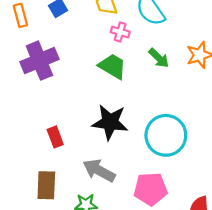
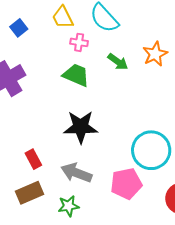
cyan circle: (166, 135) -> (151, 150), moved
red rectangle: (55, 137) -> (33, 159), moved
brown rectangle: (46, 185) -> (30, 193), turned 72

